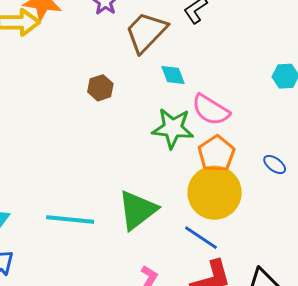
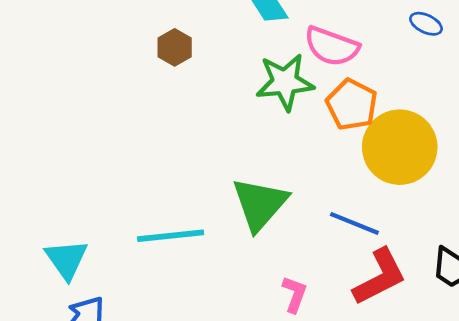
blue ellipse: (275, 164) -> (426, 24), moved
yellow circle: (215, 193) -> (400, 147), moved

